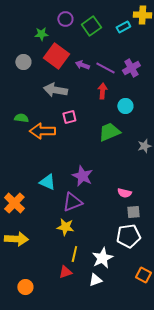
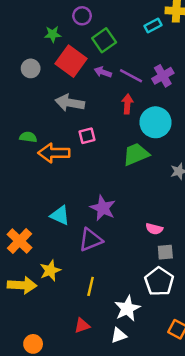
green square: (91, 26) -> (104, 40), moved
cyan circle: (125, 106) -> (155, 122), size x1.6
yellow star: (65, 227) -> (50, 270), moved, turned -30
white pentagon: (128, 236) -> (159, 281), turned -30
yellow line: (74, 254) -> (91, 286), moved

